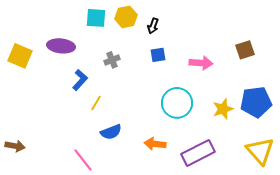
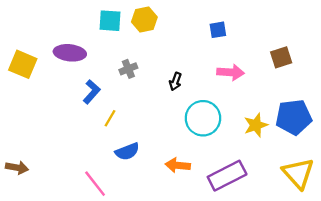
black arrow: (153, 26) -> (175, 81), moved
blue square: (158, 55) -> (218, 30), moved

